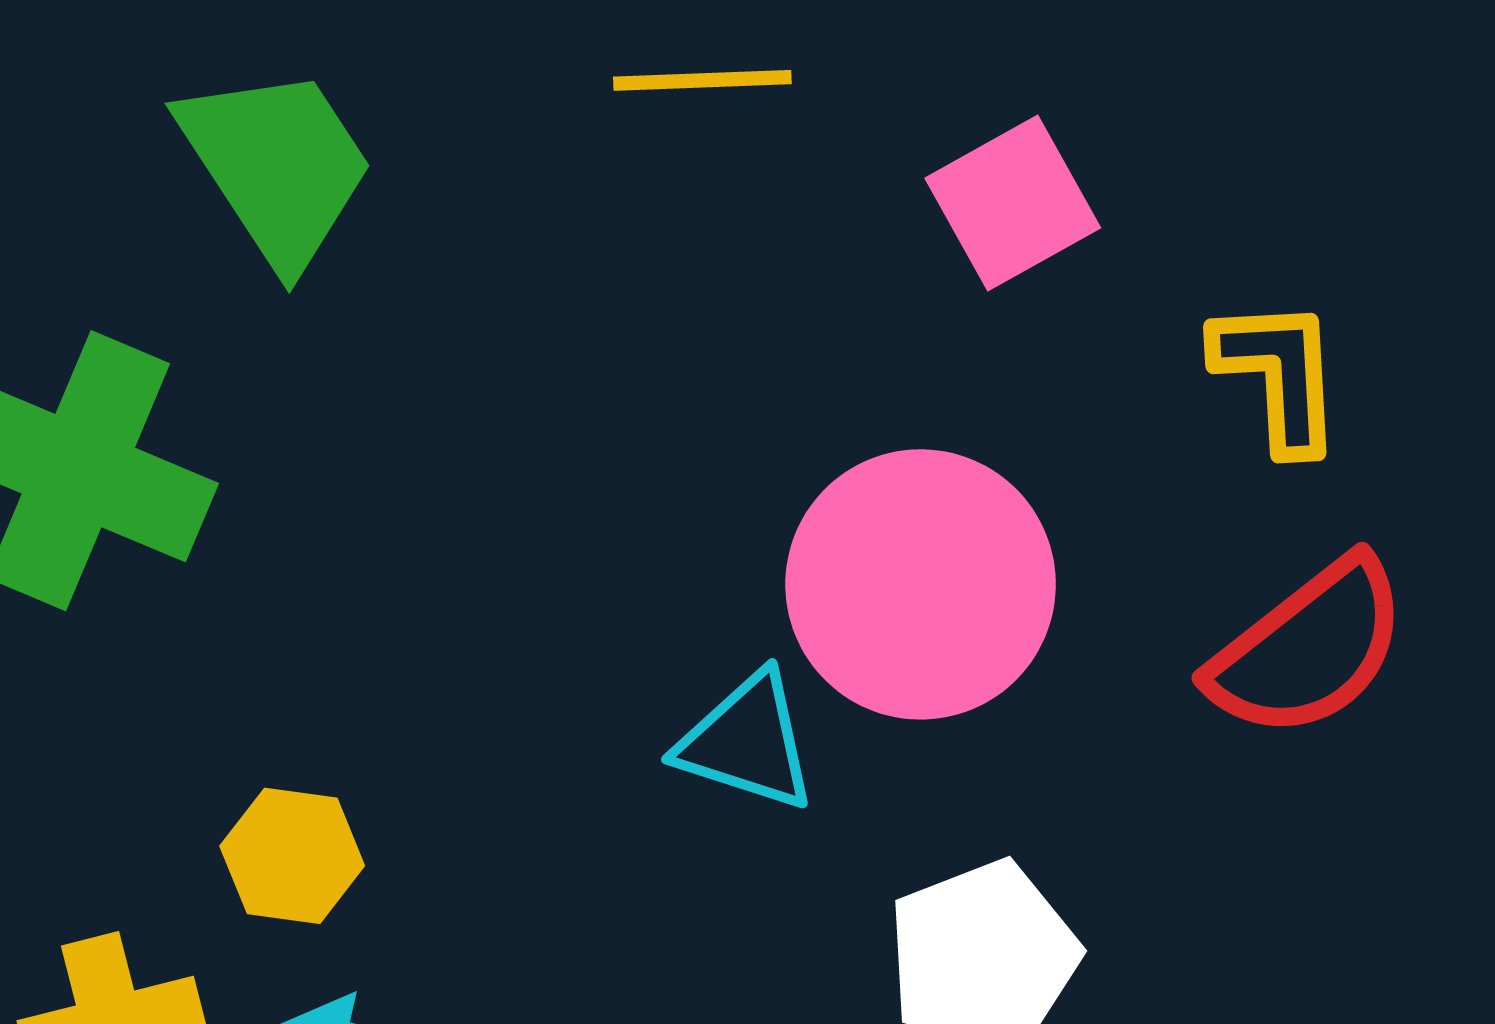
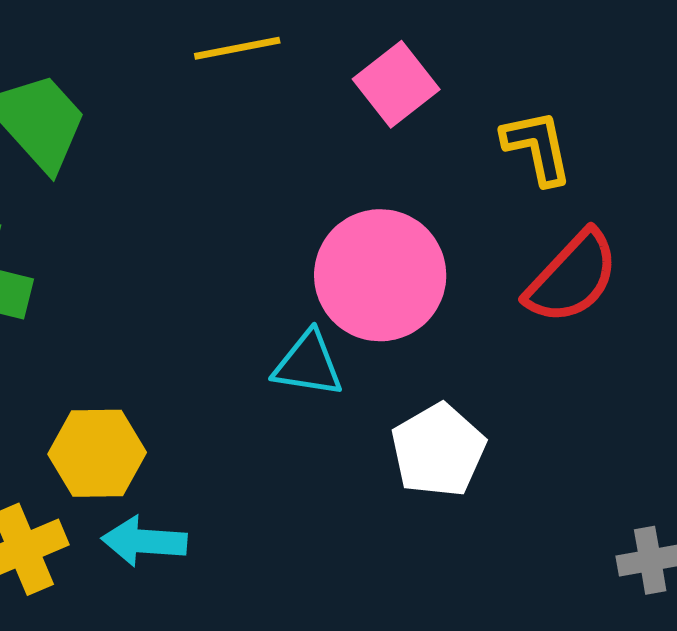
yellow hexagon: (292, 856) -> (97, 453), size x1.4

